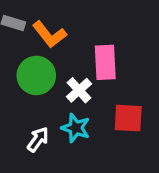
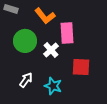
orange L-shape: (49, 34) -> (45, 16), moved
cyan star: (76, 128) -> (53, 86), moved

